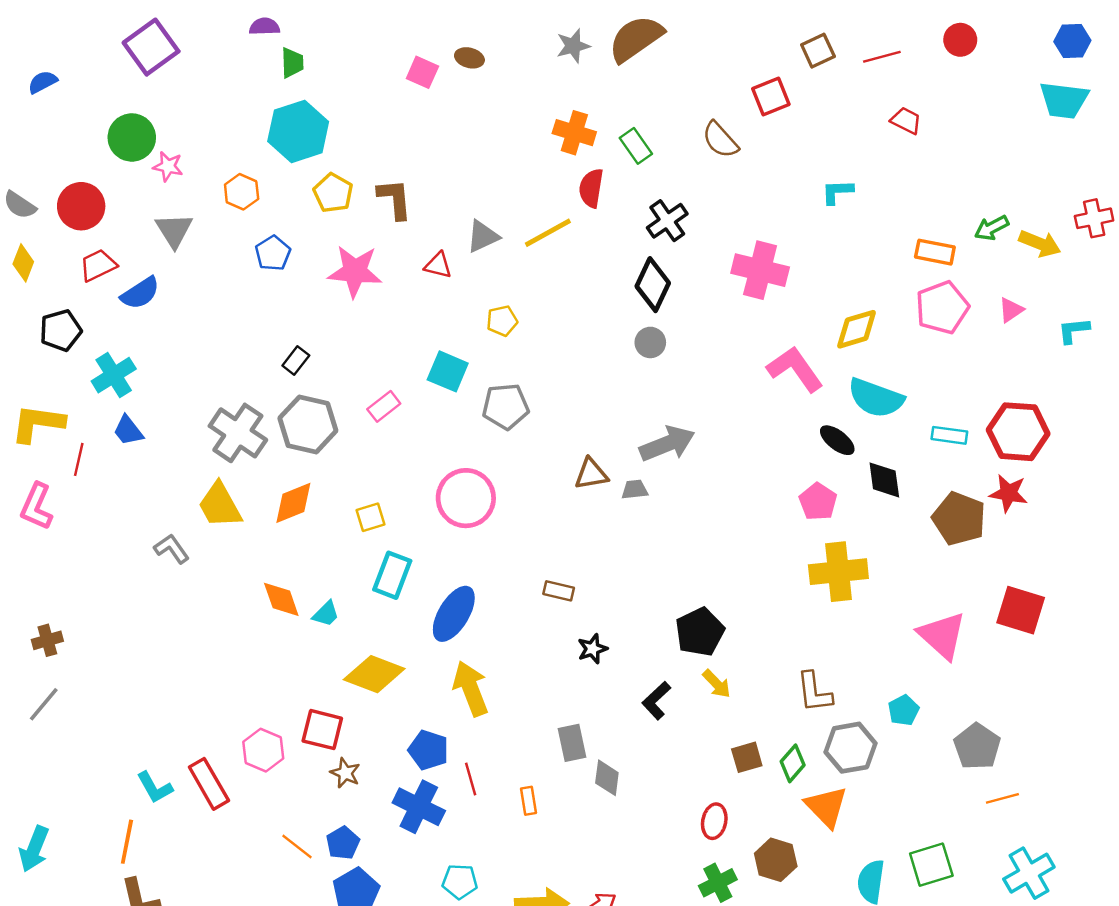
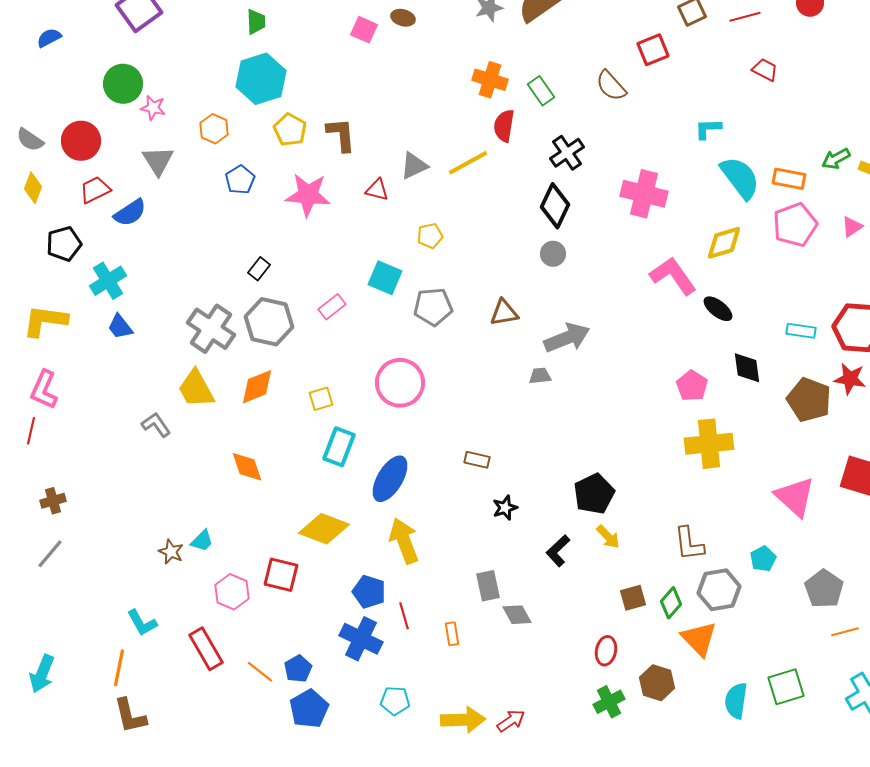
cyan semicircle: (876, 398) -> (740, 178), moved, turned -147
black ellipse: (837, 440) -> (718, 309), moved
red line: (79, 459) -> (31, 431), moved
brown triangle: (591, 474) -> (504, 313), moved
cyan trapezoid: (326, 614) -> (202, 541), moved
brown star: (345, 773) -> (171, 552), moved
gray diamond: (607, 778) -> (517, 615), turned -36
red rectangle: (209, 784) -> (206, 649), moved

